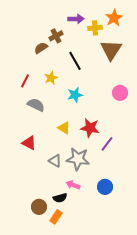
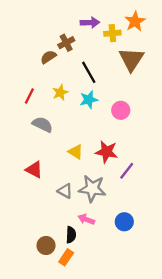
pink circle: (120, 93) -> (121, 110), moved
cyan star: (75, 95) -> (89, 100), moved
black semicircle: (60, 198) -> (71, 235), turned -72

